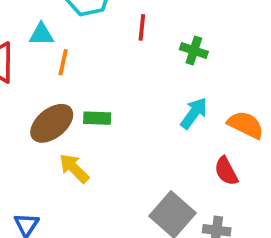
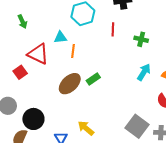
green rectangle: (97, 118) -> (93, 79), turned -32
yellow arrow: (74, 168) -> (86, 128), moved

